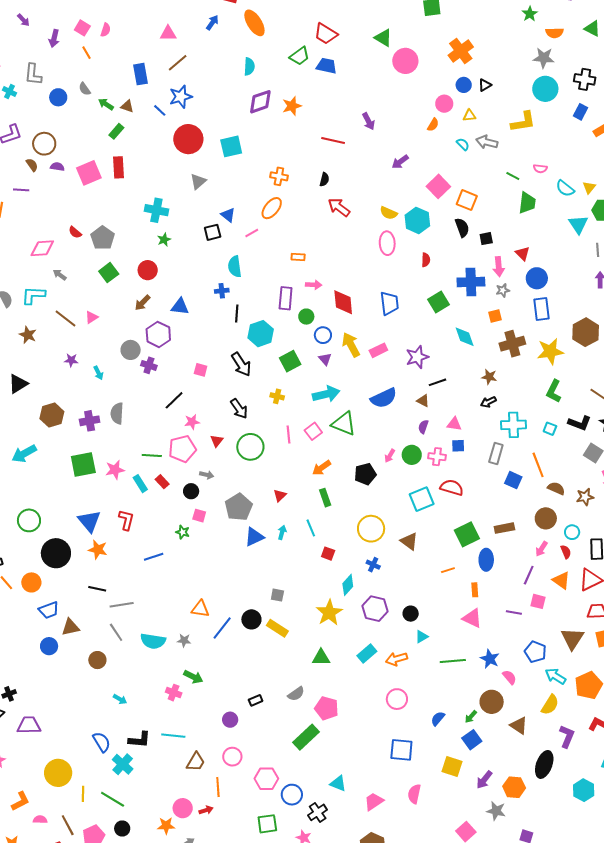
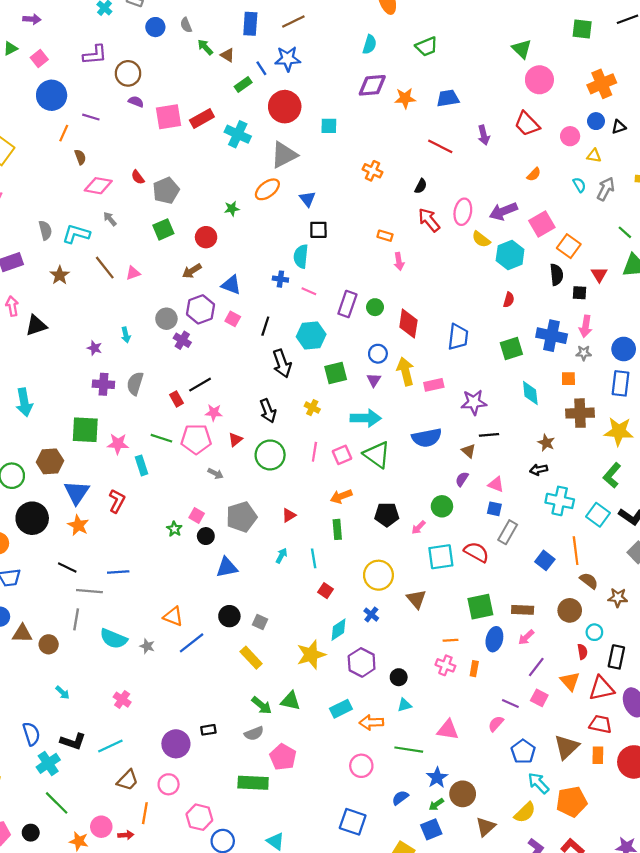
red trapezoid: (326, 34) -> (527, 124), moved
blue trapezoid: (327, 66) -> (448, 98), moved, turned -35
orange semicircle: (433, 125) -> (534, 174), moved
green rectangle: (116, 131) -> (243, 84), moved
gray arrow: (487, 142) -> (606, 189), turned 90
cyan square: (231, 146) -> (329, 126), size x0.7
purple arrow: (400, 162) -> (503, 211), moved, size x1.4
brown semicircle: (32, 165) -> (80, 157), moved
red rectangle: (119, 167) -> (202, 119), turned 50
gray triangle: (198, 181) -> (284, 155), size x1.5
orange ellipse: (272, 208) -> (267, 189), moved
cyan cross: (156, 210) -> (238, 134), moved
black square: (213, 232) -> (318, 230), moved
pink line: (252, 233) -> (309, 291), moved, turned 40
pink ellipse: (387, 243) -> (463, 212), moved
red triangle: (523, 253) -> (599, 274), moved
orange rectangle: (298, 257) -> (385, 236), moved
pink arrow: (314, 285) -> (399, 261), moved, turned 63
black line: (237, 314) -> (265, 326), moved
green circle: (306, 317) -> (375, 307), moved
purple star: (71, 360) -> (94, 348), moved
pink square: (201, 370) -> (233, 319), moved
brown hexagon: (52, 415) -> (50, 461), moved
cyan square: (550, 429) -> (598, 515), size x1.5
gray rectangle: (496, 453) -> (508, 532), moved
cyan arrow: (24, 454) -> (24, 402), turned -85
pink arrow: (390, 456) -> (418, 527), moved
pink cross: (437, 457) -> (445, 665), moved
red rectangle: (162, 482) -> (176, 399), moved
black circle: (191, 491) -> (206, 536), moved
blue triangle: (254, 537) -> (227, 567), moved
pink arrow: (541, 549) -> (526, 637), moved
blue line: (154, 557) -> (118, 572), moved
pink triangle: (472, 618) -> (448, 730), moved, turned -30
black circle: (251, 619) -> (229, 616), moved
brown triangle: (70, 627) -> (22, 634), moved
gray line: (116, 632) -> (76, 619), turned 30
blue star: (490, 659) -> (437, 778), moved
green line: (453, 661) -> (409, 750), moved
green arrow: (193, 677) -> (262, 705), moved
pink semicircle: (509, 677) -> (496, 724), moved, turned -112
purple circle: (230, 720) -> (176, 744), size x1.6
brown triangle: (519, 726) -> (486, 827), turned 30
cyan line: (173, 736) -> (110, 746), turned -45
green rectangle: (306, 737) -> (253, 783), turned 32
green line: (113, 799) -> (57, 803), moved

